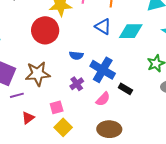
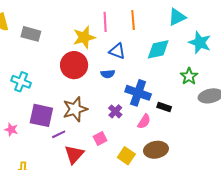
blue triangle: (103, 27) -> (117, 51), moved
blue semicircle: (76, 55) -> (108, 74), moved
red triangle: (28, 118) -> (74, 154), size x1.5
yellow square: (63, 127) -> (126, 156), moved

